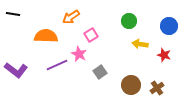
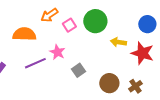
green circle: (129, 21) -> (95, 21), moved, size x1.5
pink square: (91, 35) -> (69, 25), moved
red star: (164, 55) -> (142, 53), size x1.6

